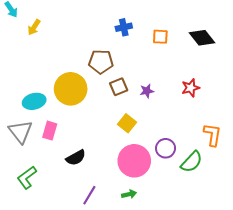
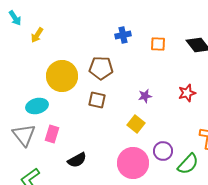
brown square: (119, 87) -> (97, 100), moved, turned 36
yellow circle: (71, 89) -> (62, 76), moved
yellow square: (127, 123) -> (136, 124), moved

